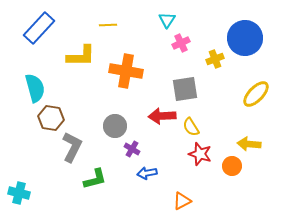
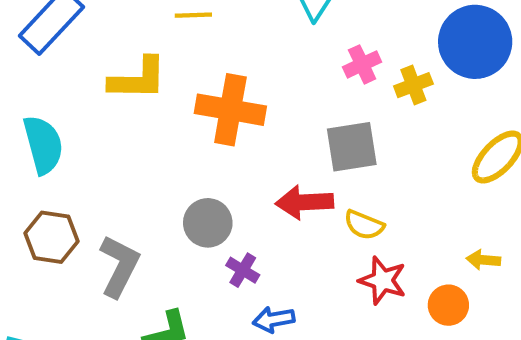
pink cross: (181, 43) -> (362, 64), moved
brown hexagon: (51, 118) -> (51, 237), moved
yellow semicircle: (191, 127) -> (364, 225), turned -36
yellow arrow: (249, 144) -> (483, 260), size x0.7

